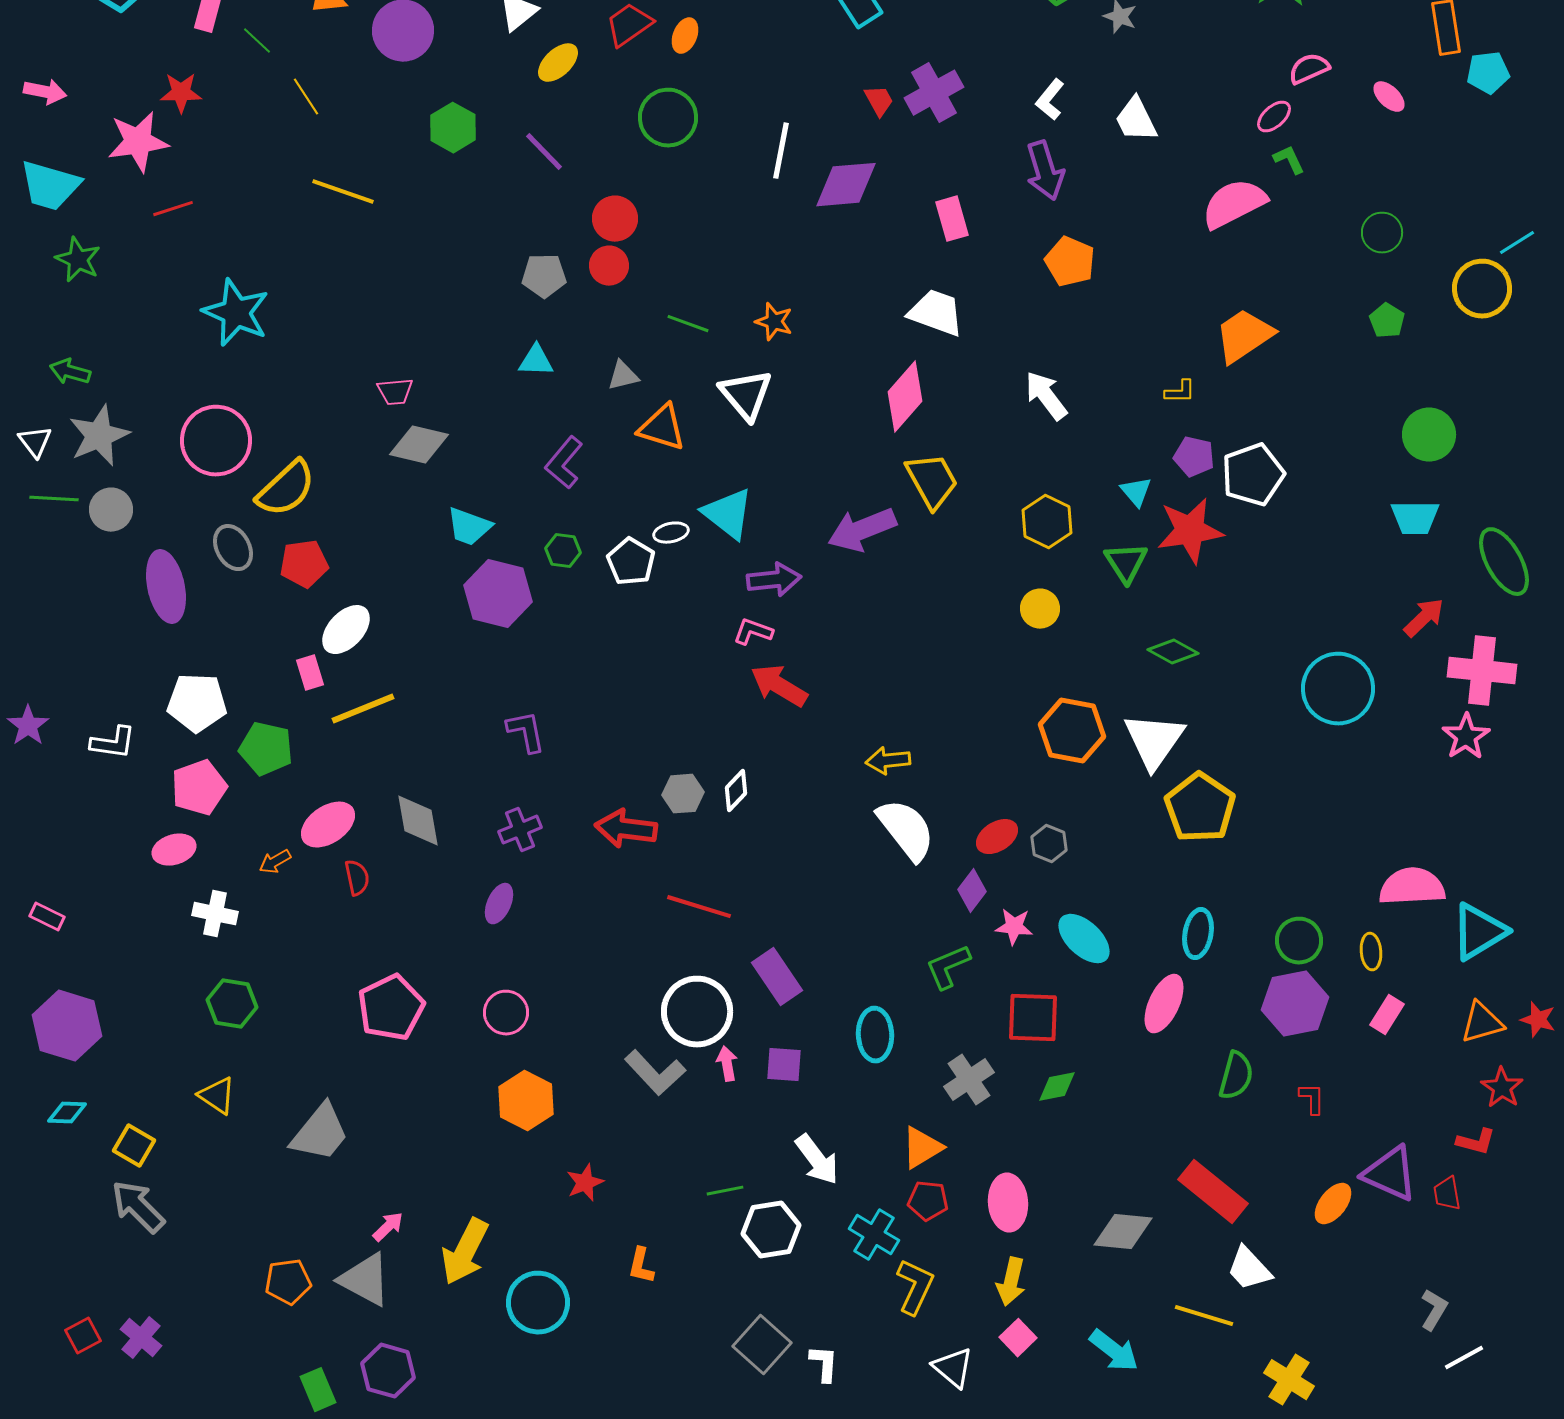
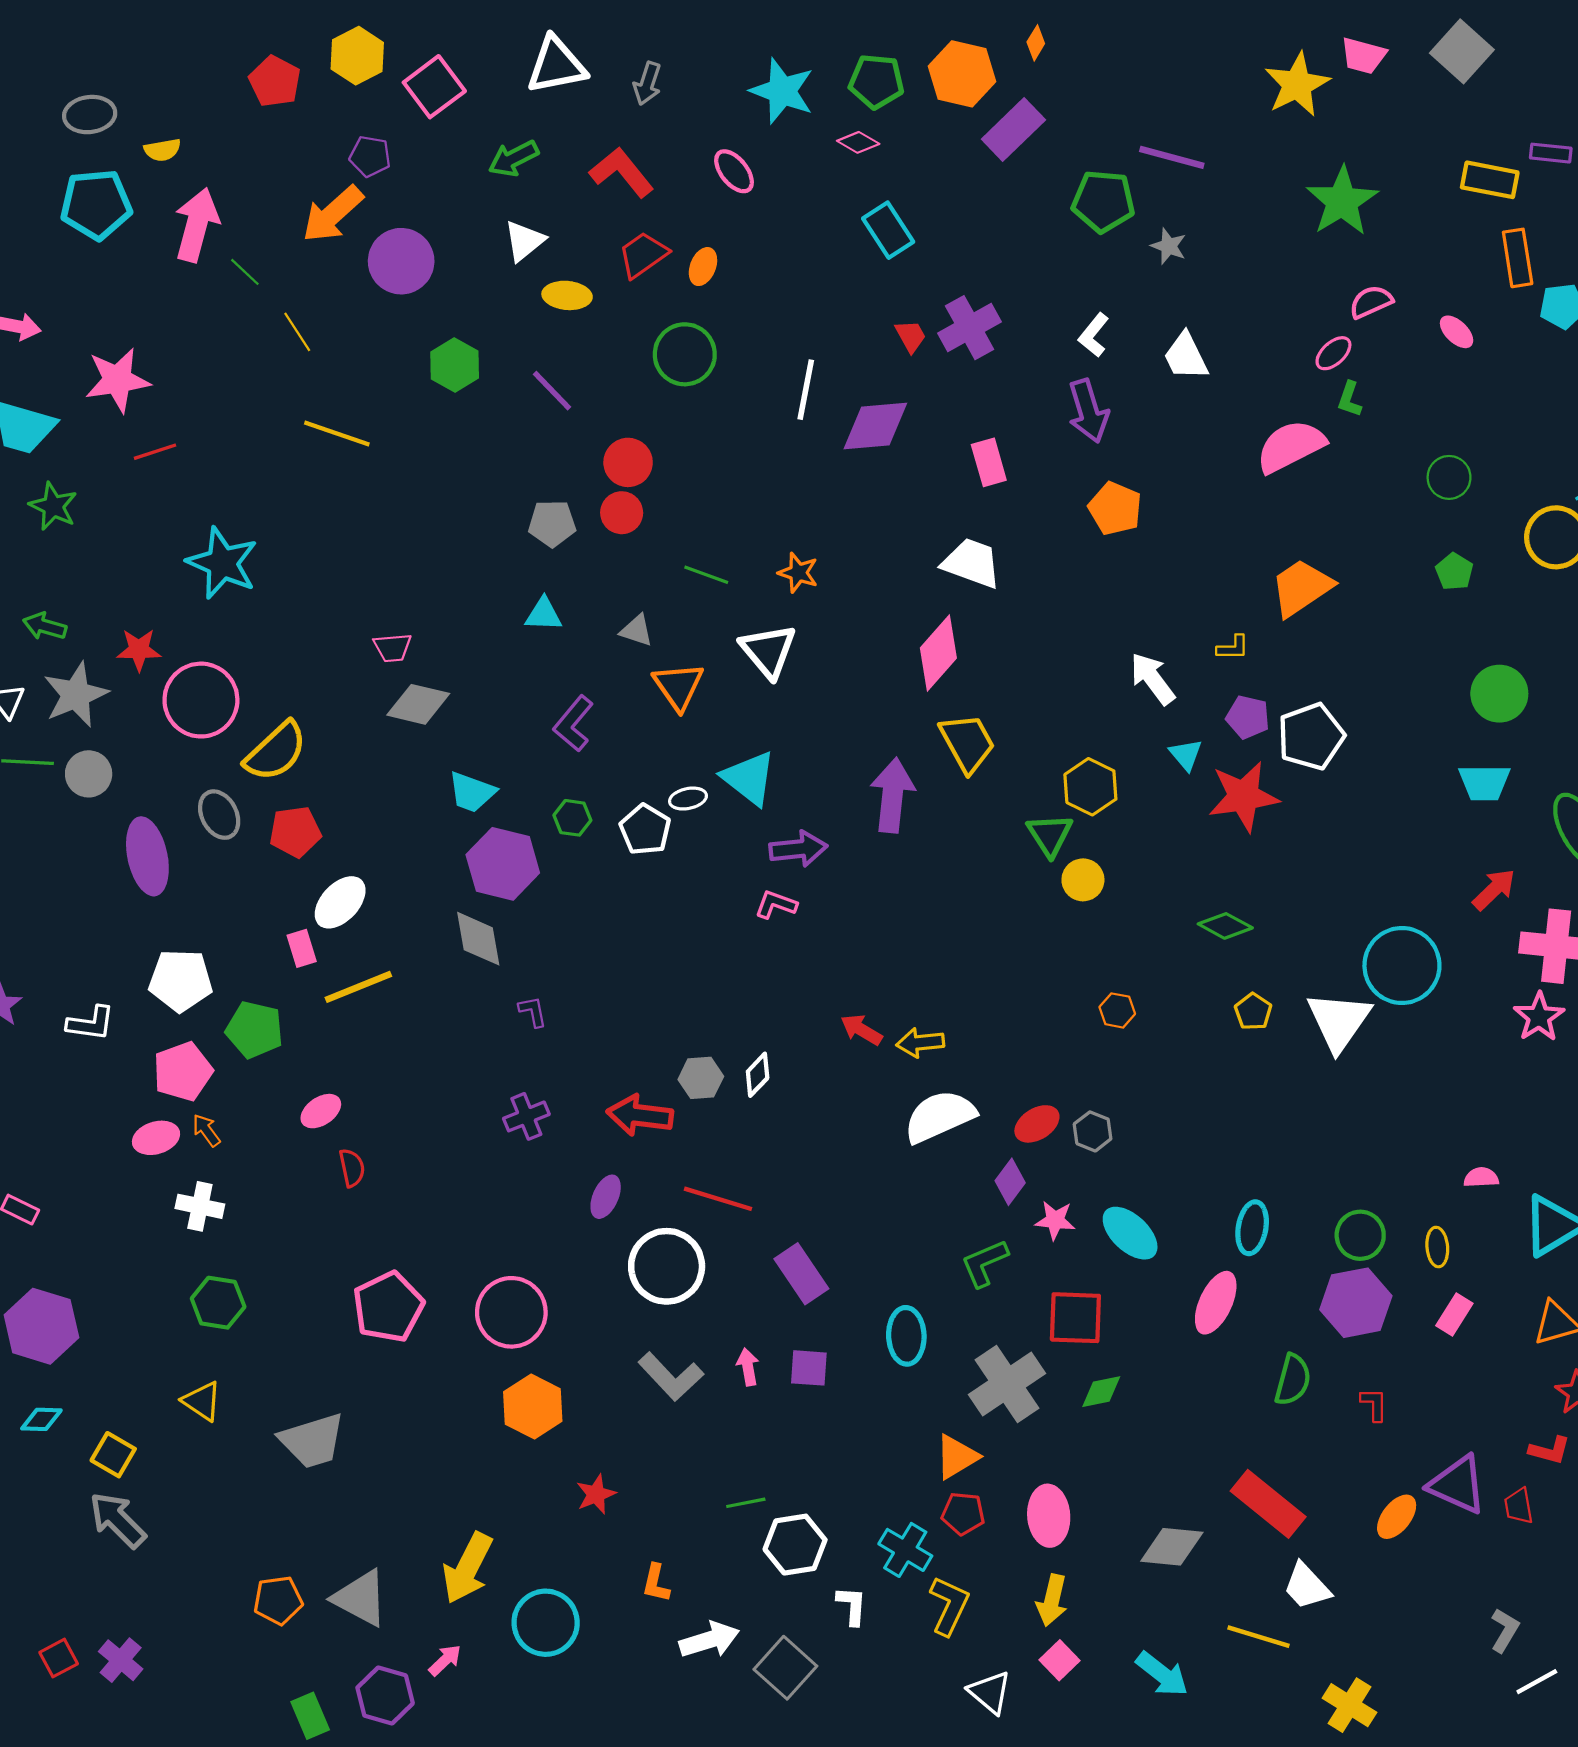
yellow ellipse: (558, 63) -> (567, 295), turned 48
red star: (181, 93) -> (139, 650), moved
green L-shape: (1289, 160) -> (1349, 399), turned -136
gray triangle: (623, 376) -> (637, 630), turned 32
white arrow: (1046, 396) -> (1153, 679), moved
orange triangle: (662, 428) -> (678, 686), turned 38
purple arrow: (862, 530) -> (892, 795), turned 118
green triangle: (1126, 563) -> (1050, 835), moved
red arrow: (779, 686) -> (861, 1030), moved, size x0.7
orange hexagon: (1072, 731) -> (1117, 1010), size x0.5
purple L-shape: (526, 732) -> (533, 1012), size x0.7
white triangle: (1154, 741) -> (1339, 1021), moved
yellow pentagon: (1200, 808) -> (1253, 1012), moved, size x0.5
gray diamond: (418, 821) -> (478, 939), moved
pink ellipse: (328, 825) -> (321, 1111), size x0.7
white semicircle: (906, 830) -> (940, 1116), turned -76
orange arrow: (275, 862) -> (206, 1130), moved, turned 84
pink semicircle: (1412, 887) -> (1481, 1177), size x0.5
purple ellipse: (499, 904) -> (606, 1197), moved
white circle: (697, 1012) -> (667, 1266), moved
pink circle: (506, 1013) -> (511, 1312), size x1.5
gray cross: (969, 1080) -> (1007, 1384), size x1.4
gray trapezoid: (320, 1133) -> (312, 1441), turned 34
white arrow: (817, 1160) -> (709, 1640), moved, turned -70
pink arrow: (388, 1227) -> (445, 1660), moved
white L-shape: (824, 1364) -> (852, 1606), moved

